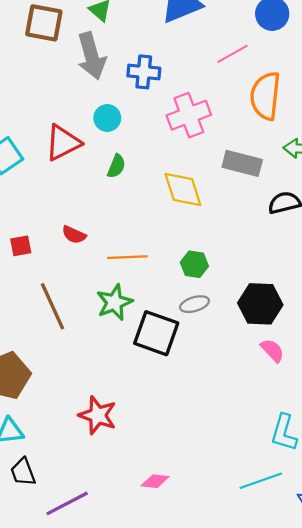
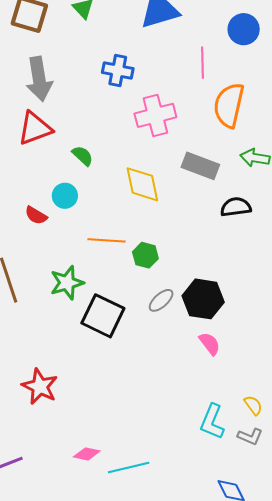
pink line: (232, 54) -> (202, 63), turned -68
gray arrow: (91, 56) -> (39, 79), moved
cyan circle: (107, 118) -> (65, 196), moved
green semicircle: (116, 166) -> (83, 156), turned -75
orange line: (127, 257) -> (107, 240), moved
gray ellipse: (195, 304) -> (161, 300), moved, turned -32
cyan line: (261, 481) -> (129, 468), moved

